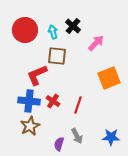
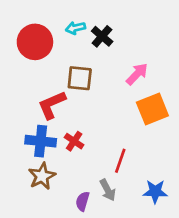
cyan arrow: (53, 32) -> (76, 28), moved, turned -88
pink arrow: (96, 43) -> (137, 74), moved
red line: (78, 105) -> (120, 161), moved

